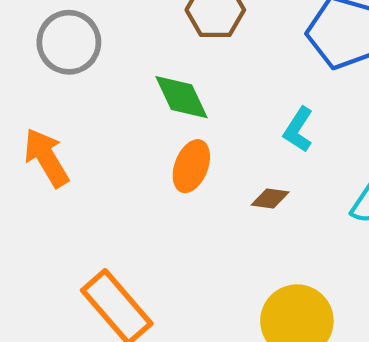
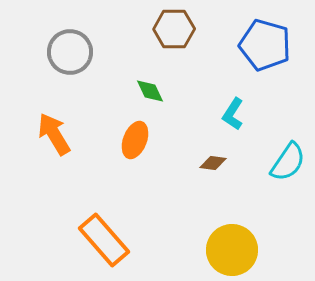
green diamond: (182, 97) -> (150, 91), size x0.7
orange ellipse: (191, 166) -> (135, 140), moved

